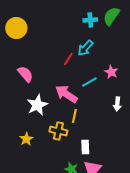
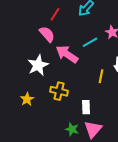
red line: (68, 59) -> (55, 14), moved
pink semicircle: (25, 74) -> (47, 34), moved
yellow line: (74, 116) -> (101, 76), moved

